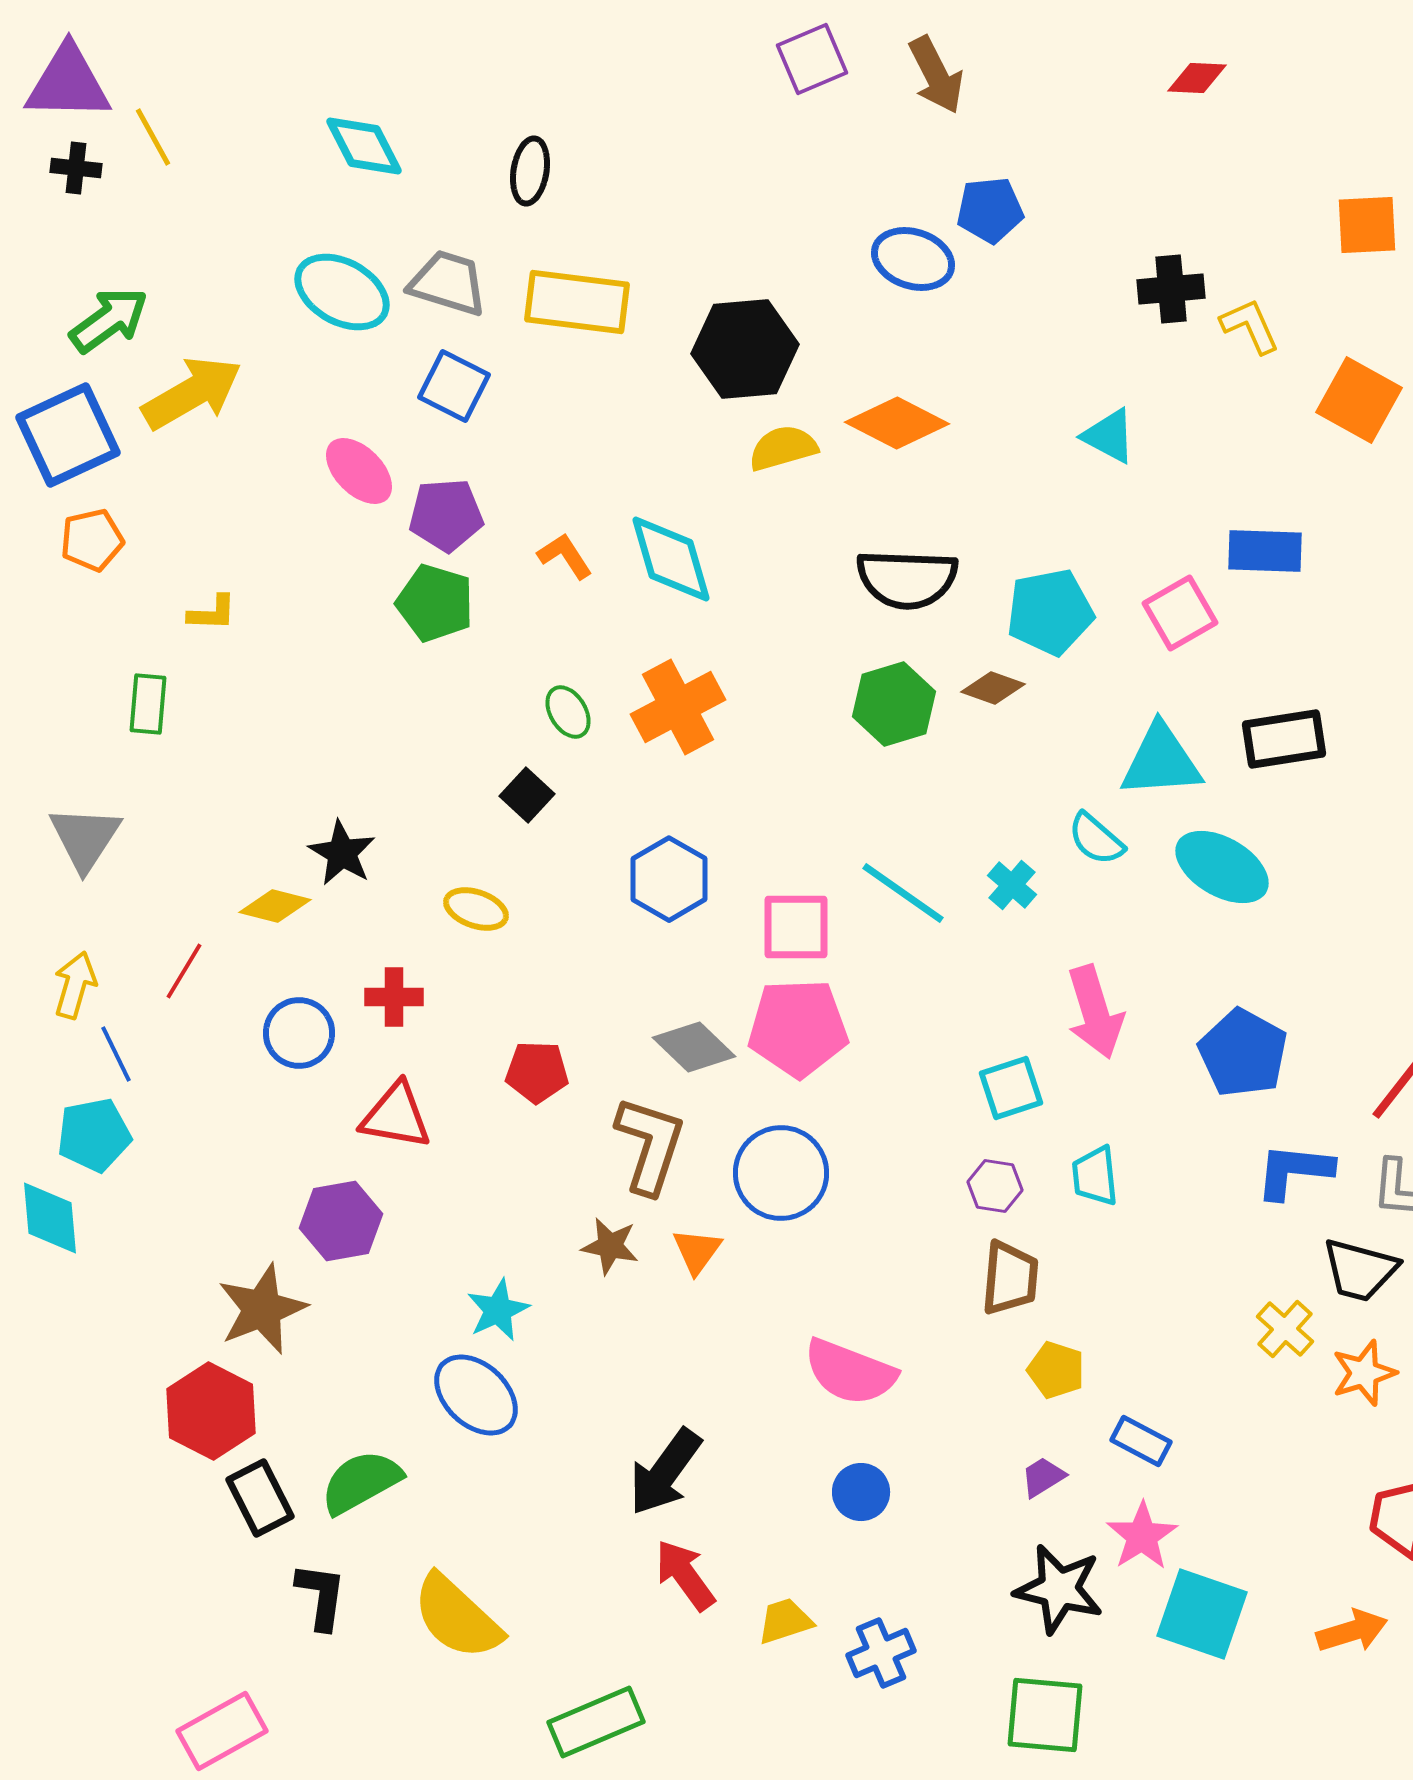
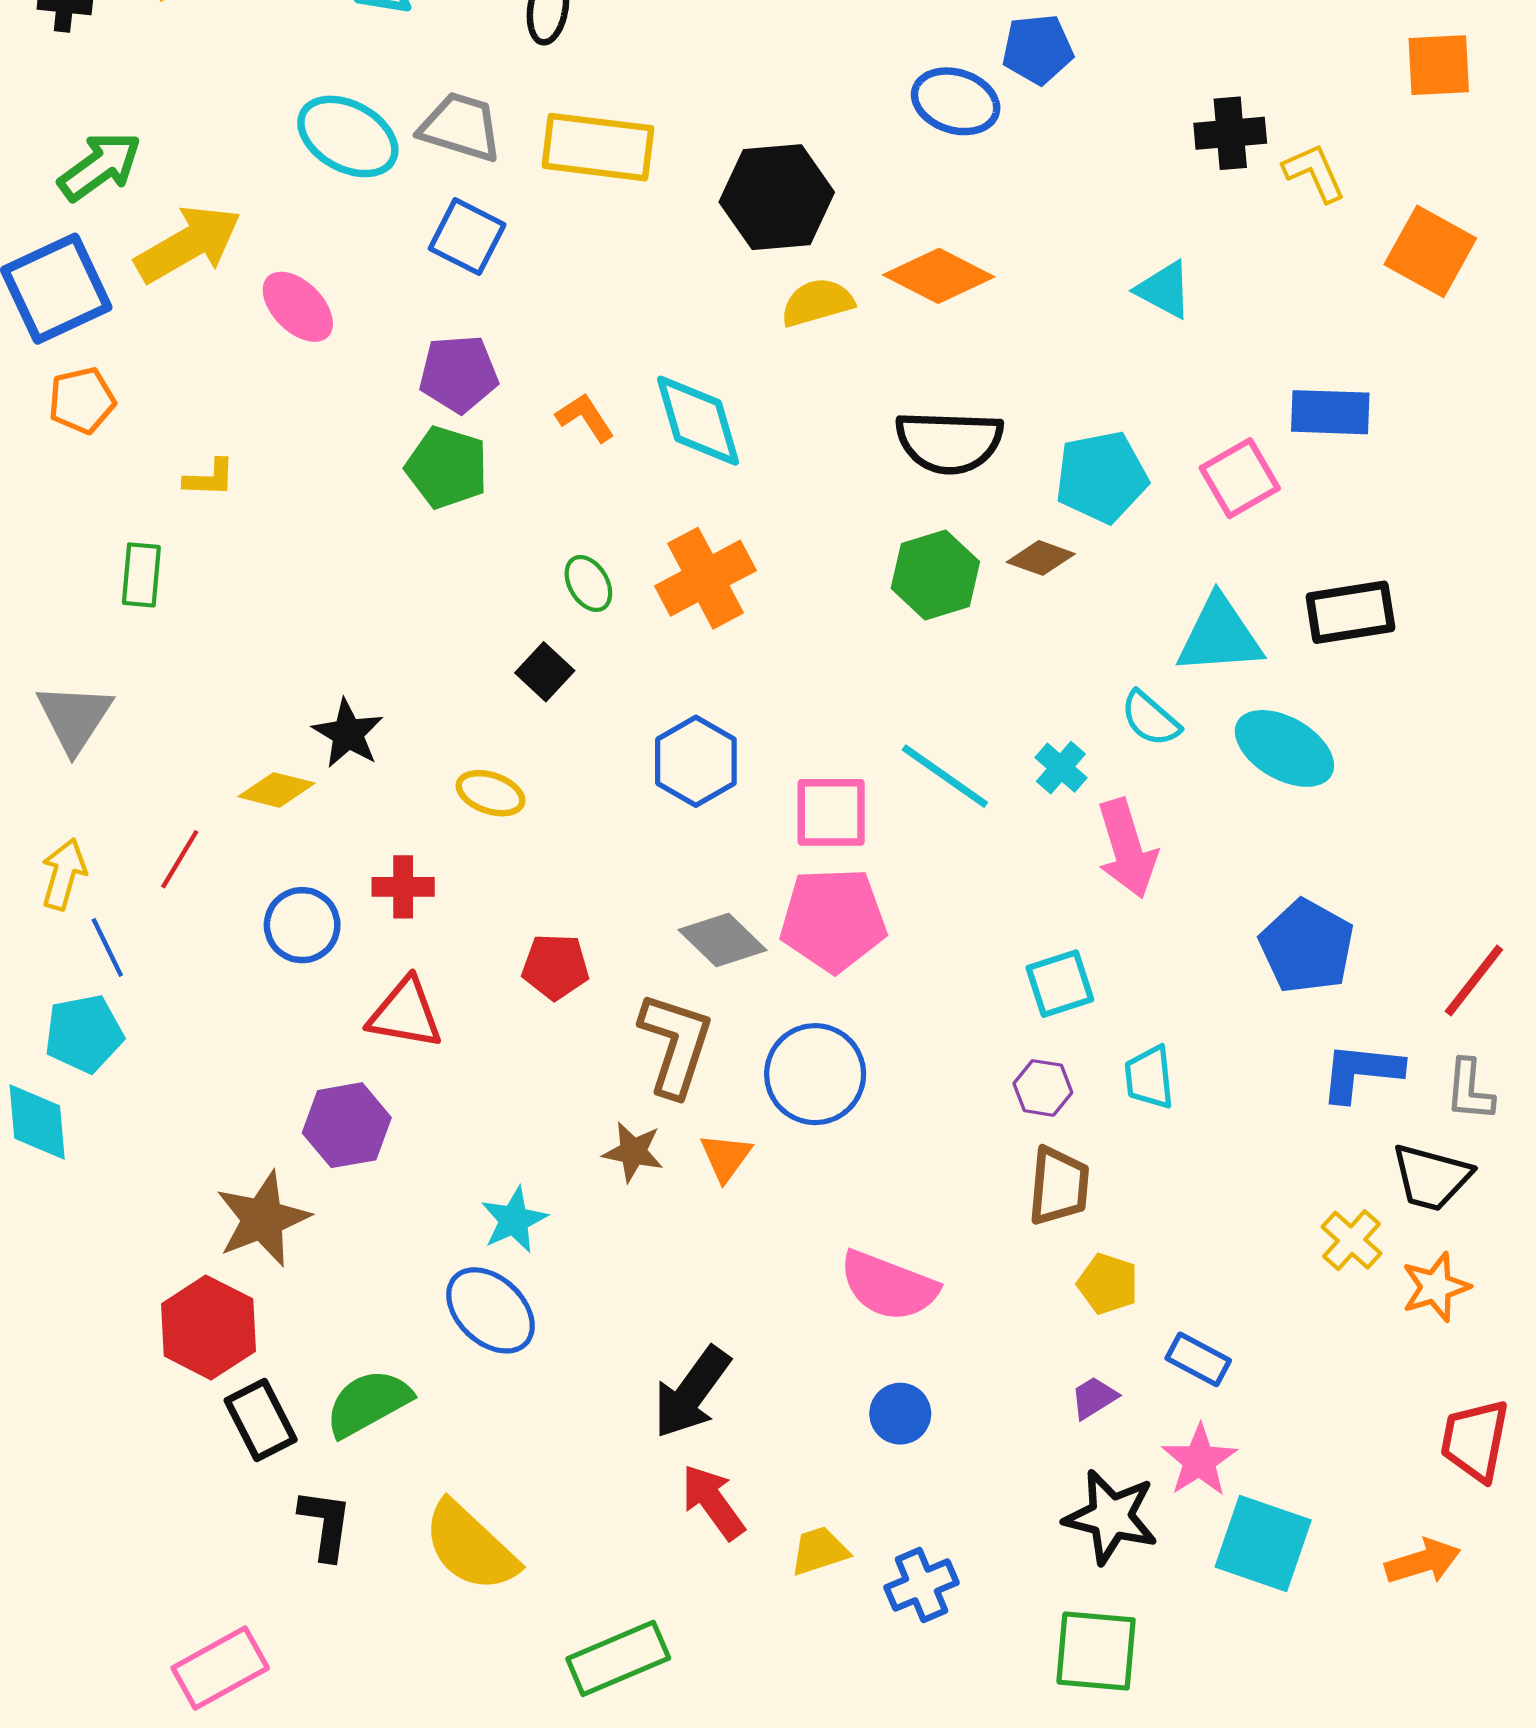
pink ellipse: (359, 471) -> (298, 307), moved
pink arrow: (1095, 1012) -> (1127, 848), moved

